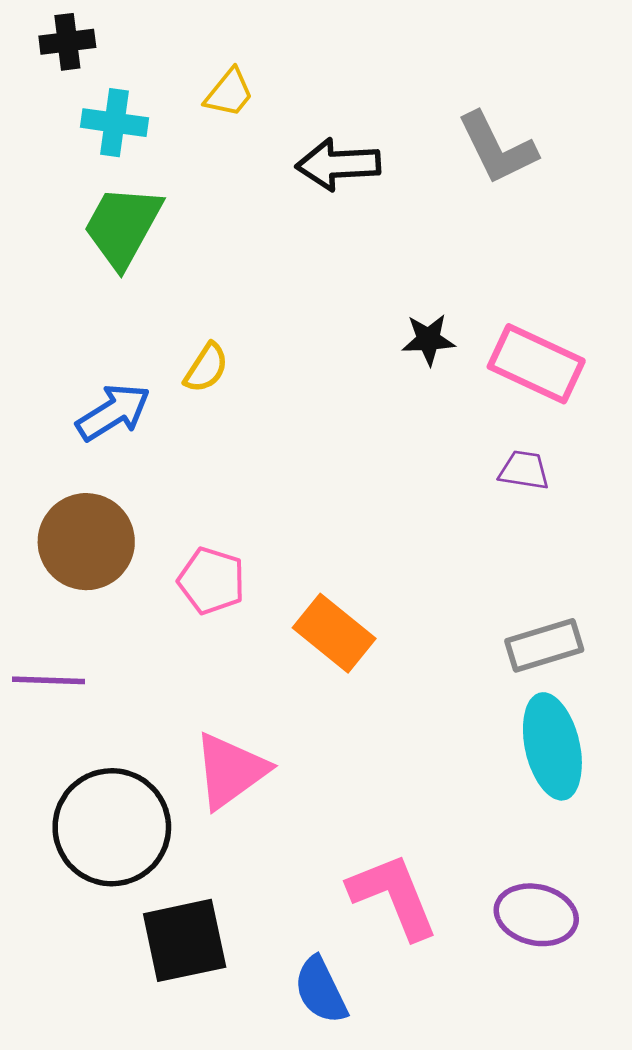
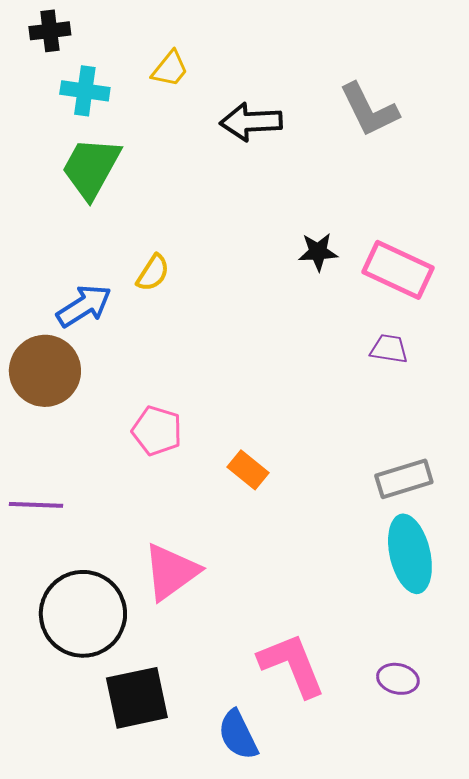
brown circle: (86, 542) -> (45, 371), moved
orange rectangle: (334, 633) -> (248, 470), size x0.7
purple ellipse: (536, 915) -> (398, 679), size x0.7

